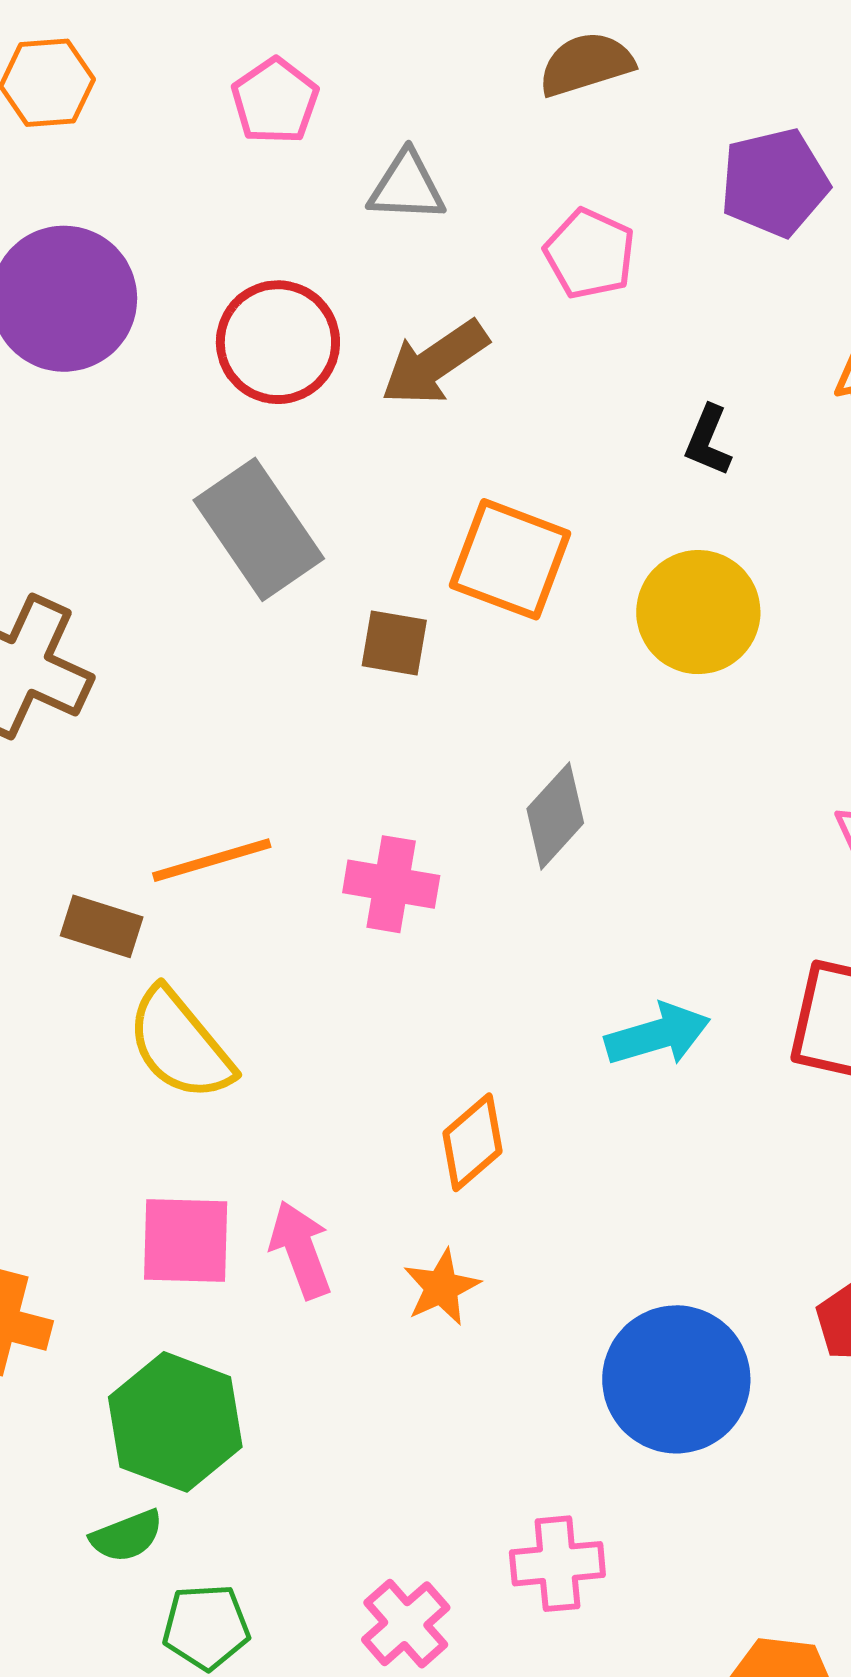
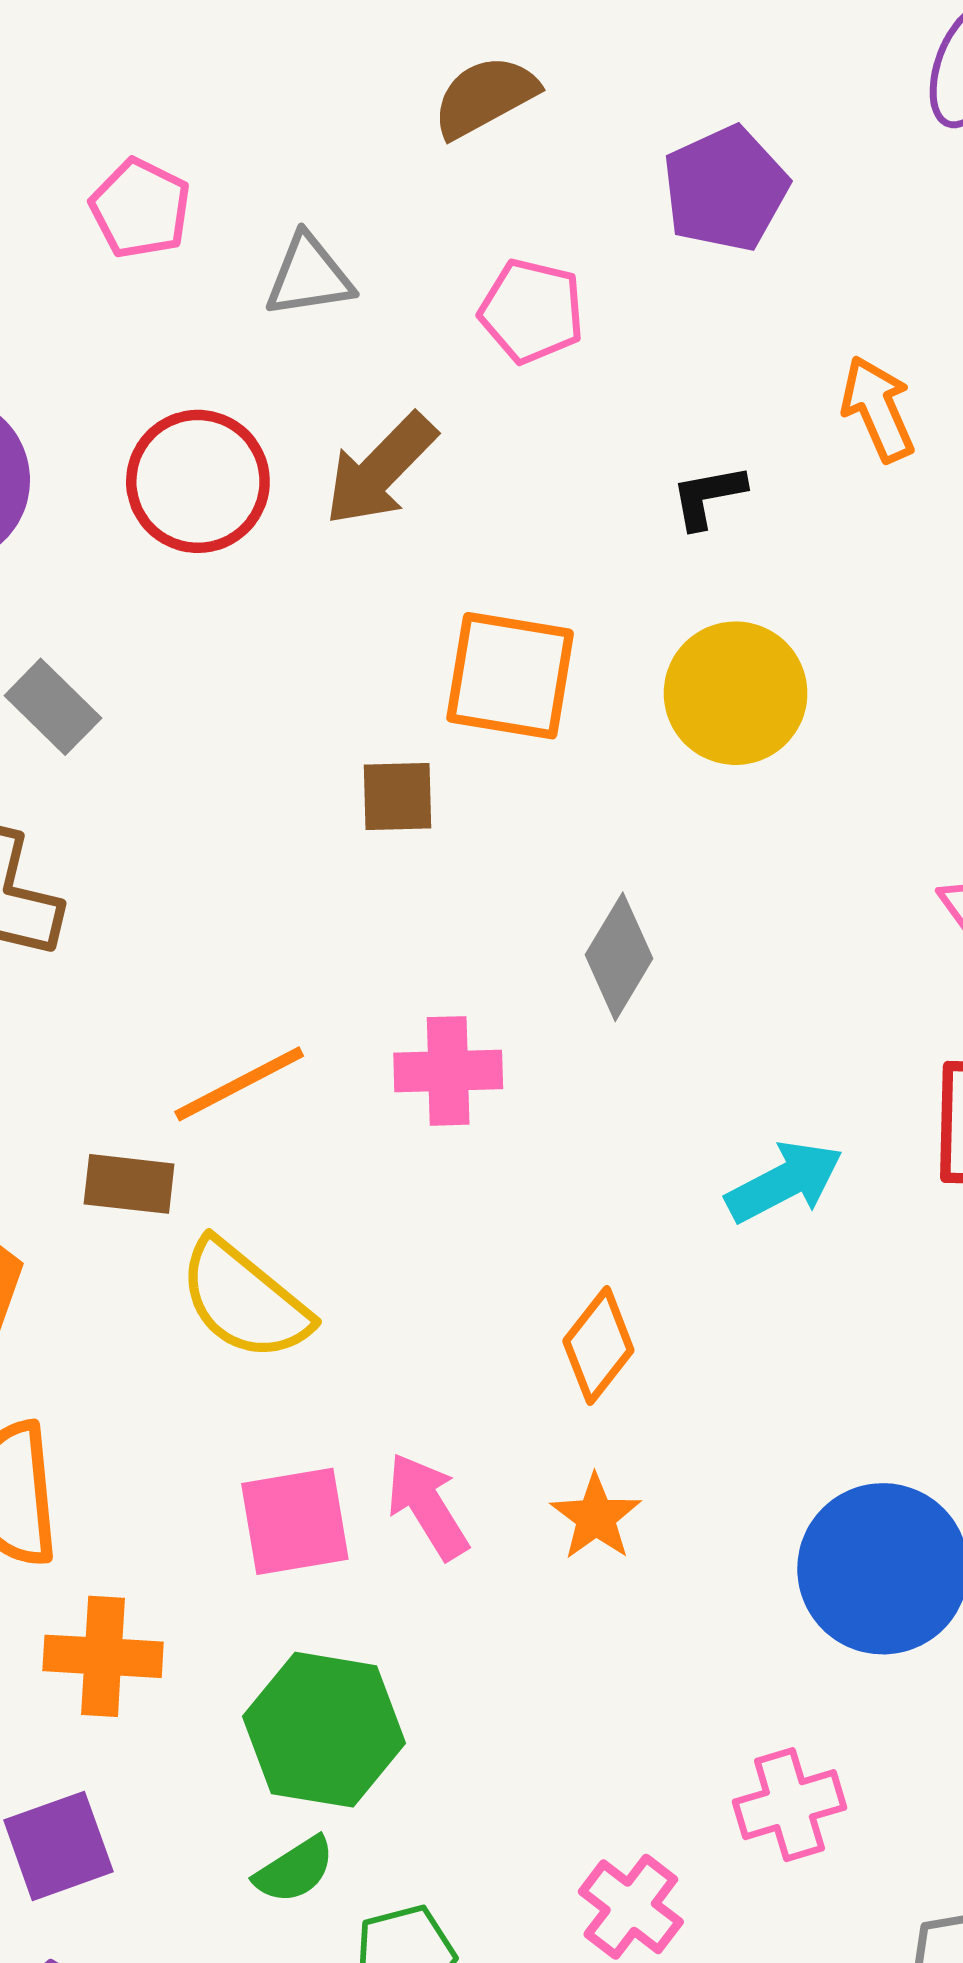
black L-shape: (708, 441) -> (708, 496), turned 68
gray rectangle: (259, 529) -> (53, 707), moved, size x0.6

